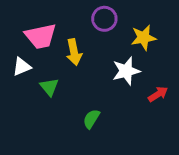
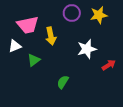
yellow star: (144, 38) -> (99, 15), moved
green triangle: (49, 87) -> (34, 60), turned 32

